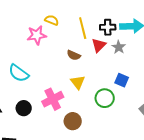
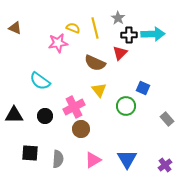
yellow line: (83, 28) -> (95, 28), moved
gray star: (119, 47) -> (118, 18), moved
brown semicircle: (74, 55) -> (95, 63), size x1.5
brown circle: (73, 121) -> (81, 129), moved

